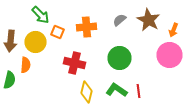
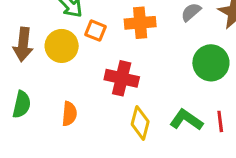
green circle: (120, 58) -> (211, 63), moved
orange semicircle: (26, 65) -> (69, 114), moved

